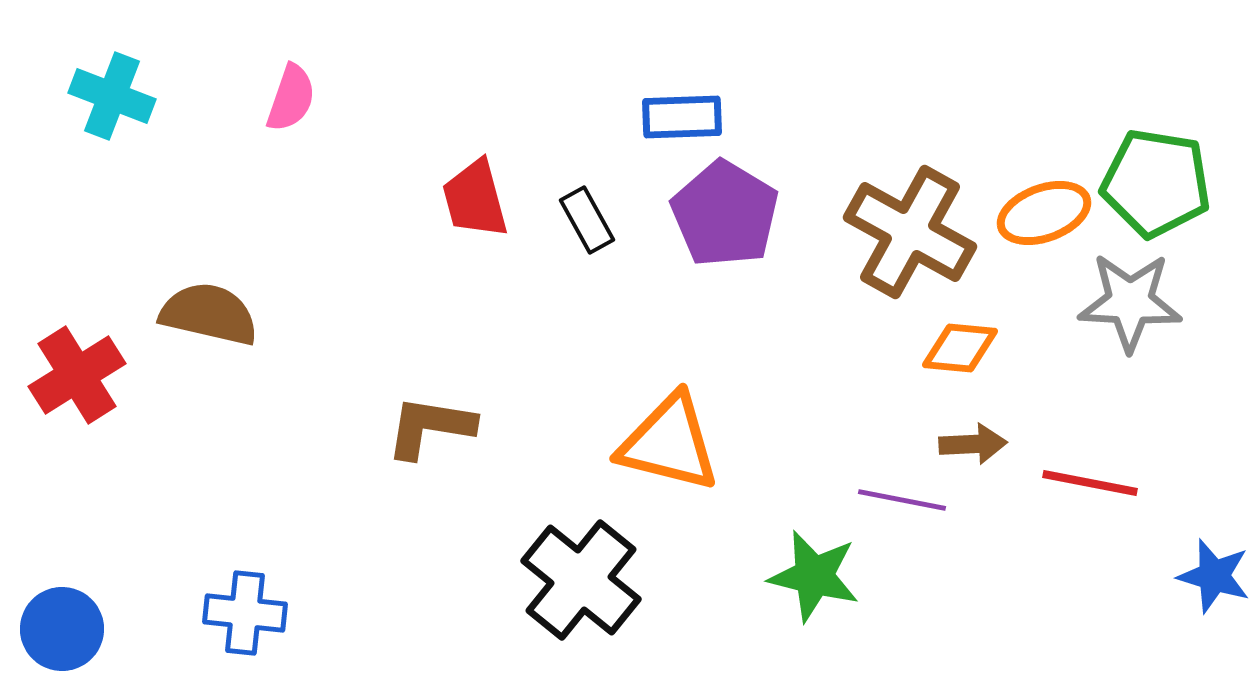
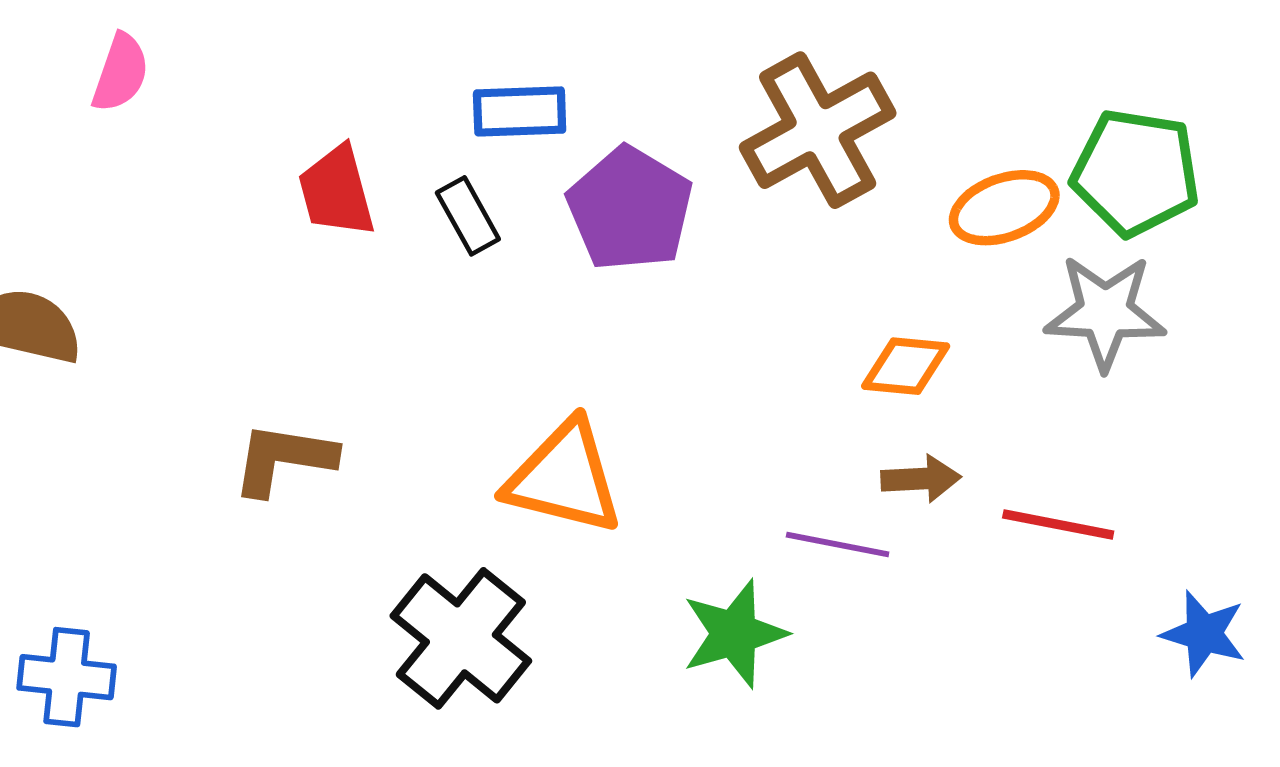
blue rectangle: (682, 117) -> (520, 111), moved
brown cross: (910, 232) -> (818, 130), moved, turned 32
green star: (814, 576) -> (734, 634), turned -30

